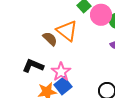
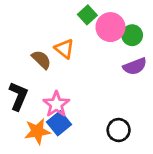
orange triangle: (67, 31) -> (64, 49), size x0.7
black L-shape: (33, 66) -> (18, 96), turned 90

